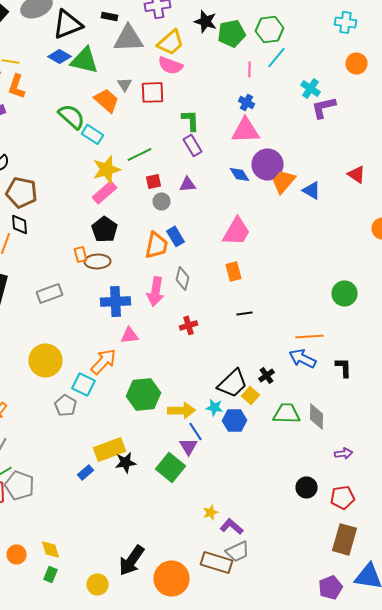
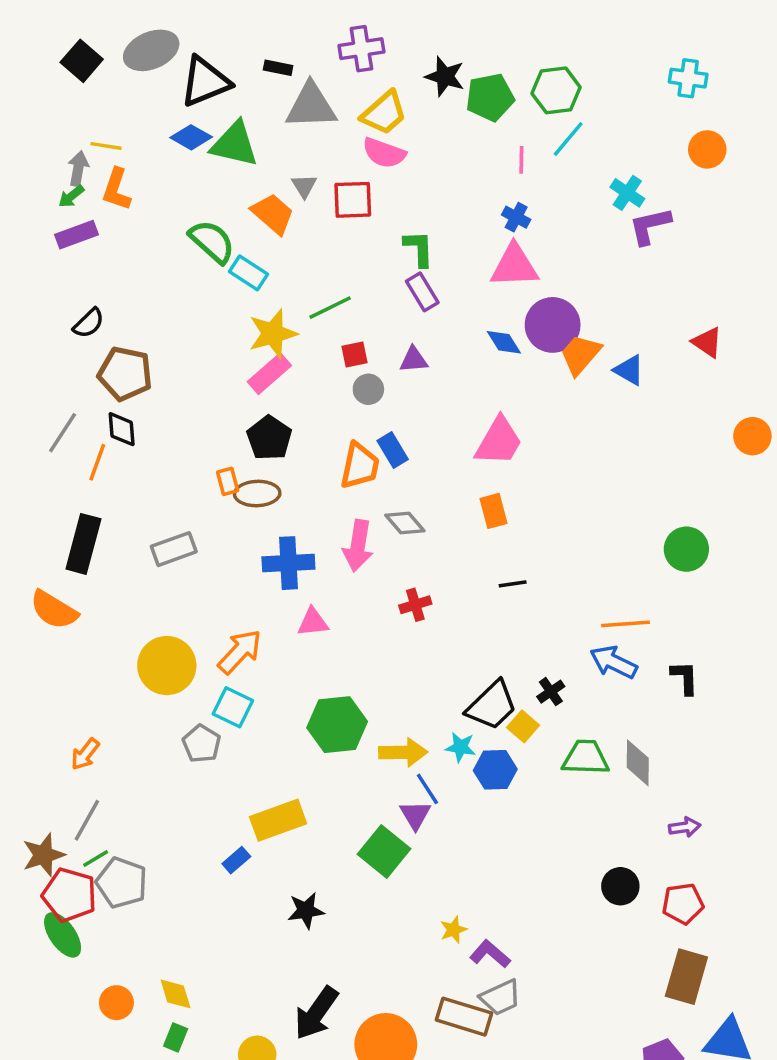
gray diamond: (182, 278) -> (405, 523), turned -55
orange arrow: (104, 361) -> (240, 652), moved
black star: (126, 462) -> (306, 911), moved

